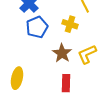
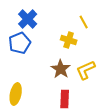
blue pentagon: (37, 27) -> (20, 43), moved

